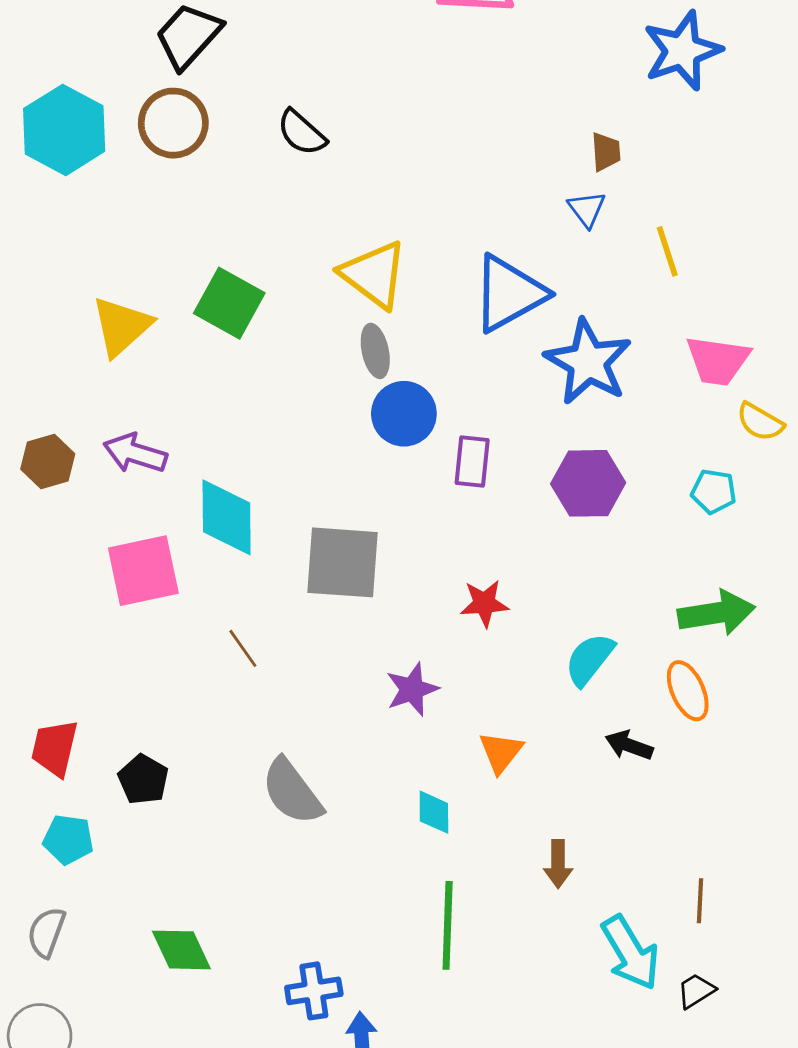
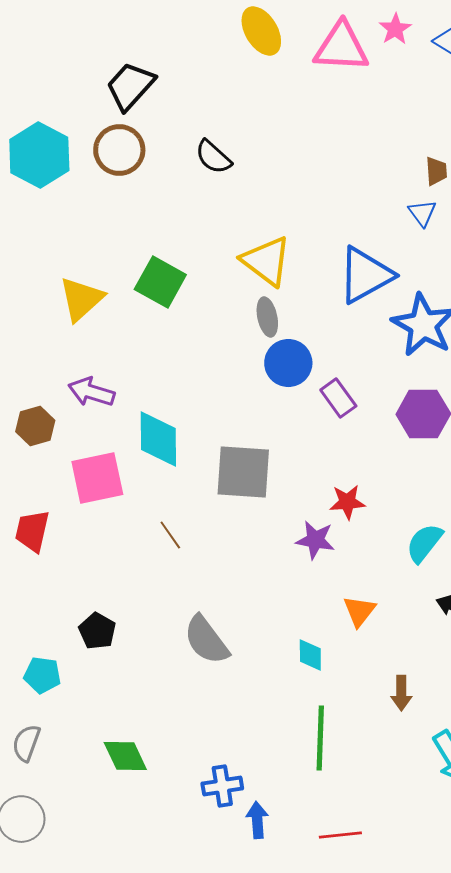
brown hexagon: (48, 461) -> (35, 426), moved
purple rectangle: (472, 461) -> (338, 398), turned -42
purple star: (412, 689) -> (315, 540), moved, turned 30
red trapezoid: (55, 748) -> (32, 531), moved

